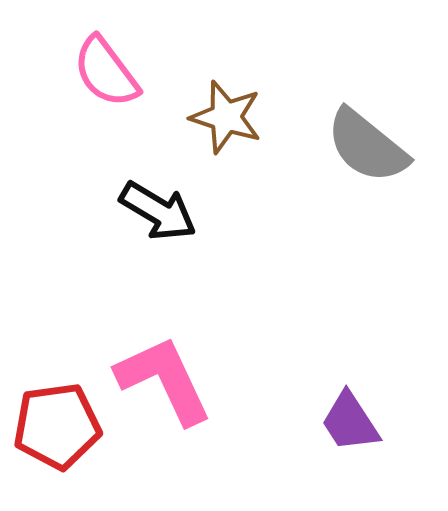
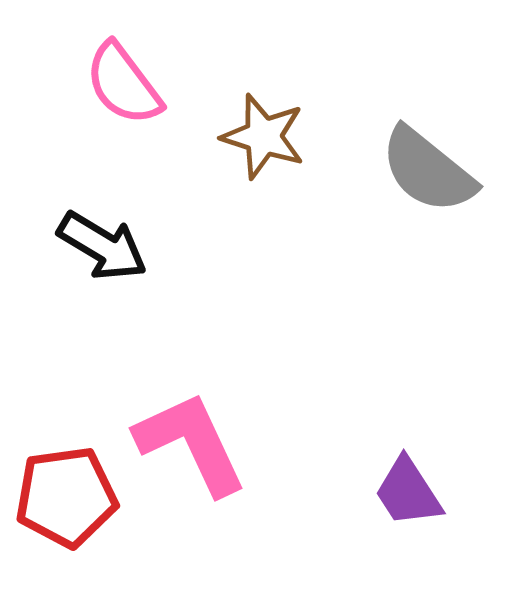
black arrow: (158, 211) -> (102, 246), moved

